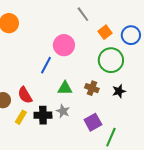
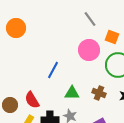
orange square: (105, 32) -> (112, 37), turned -32
pink circle: (64, 45) -> (89, 50), moved

